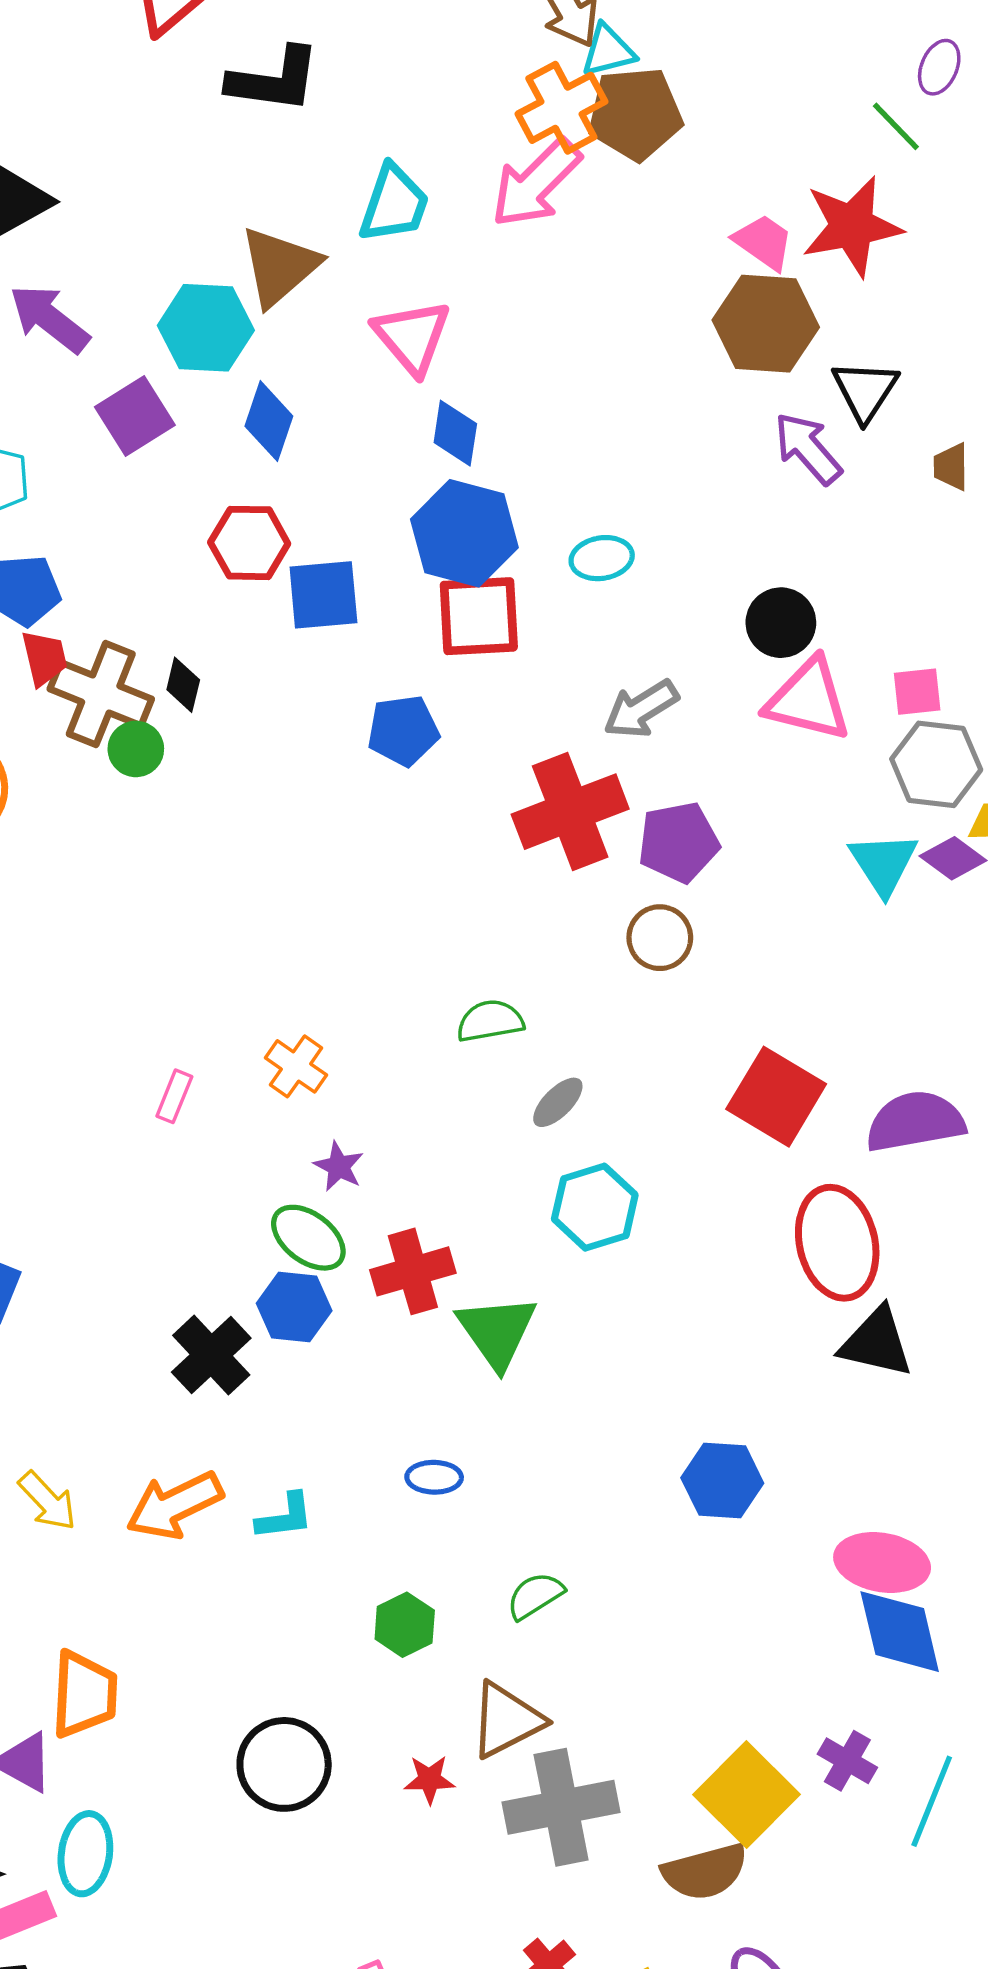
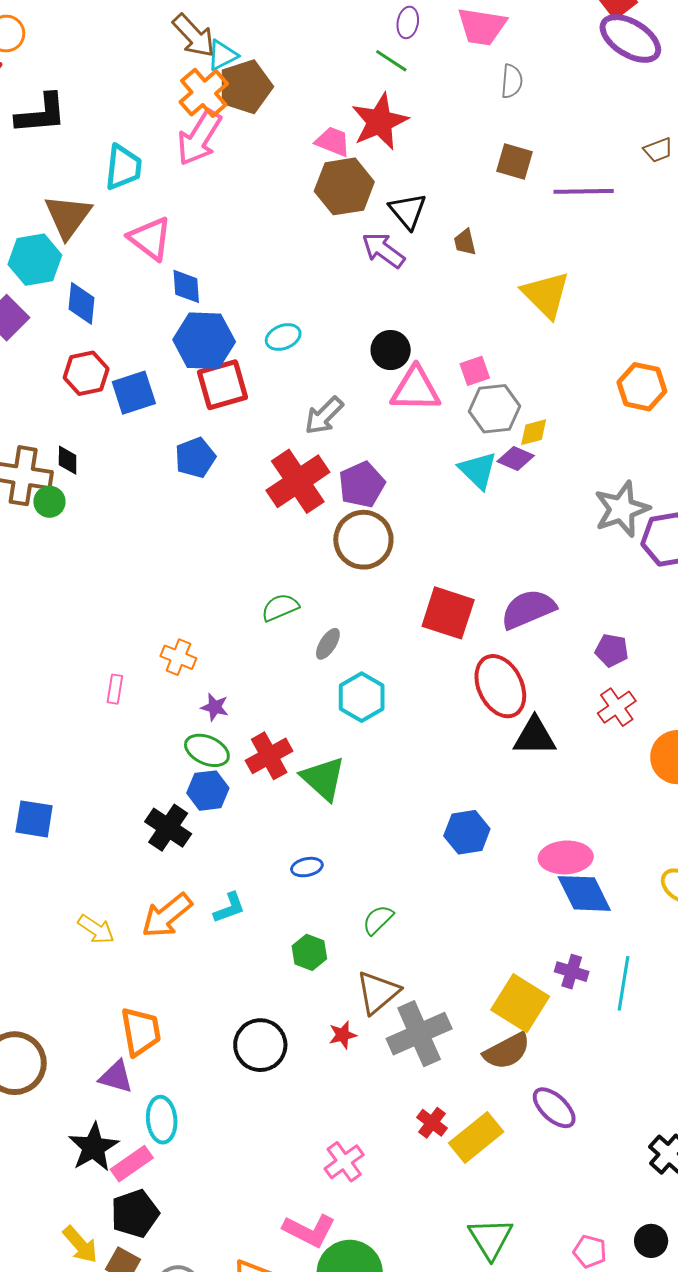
brown circle: (660, 938) -> (363, 540), size x1.6

